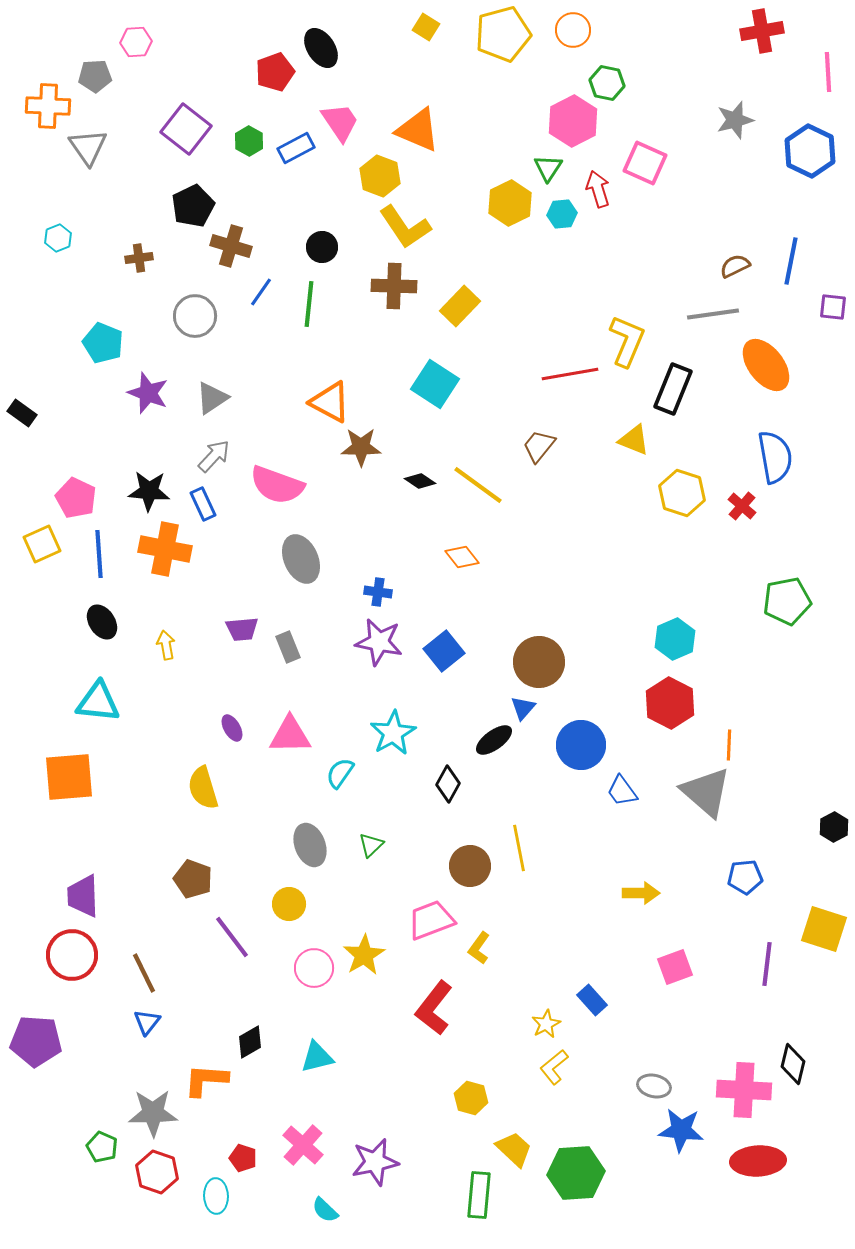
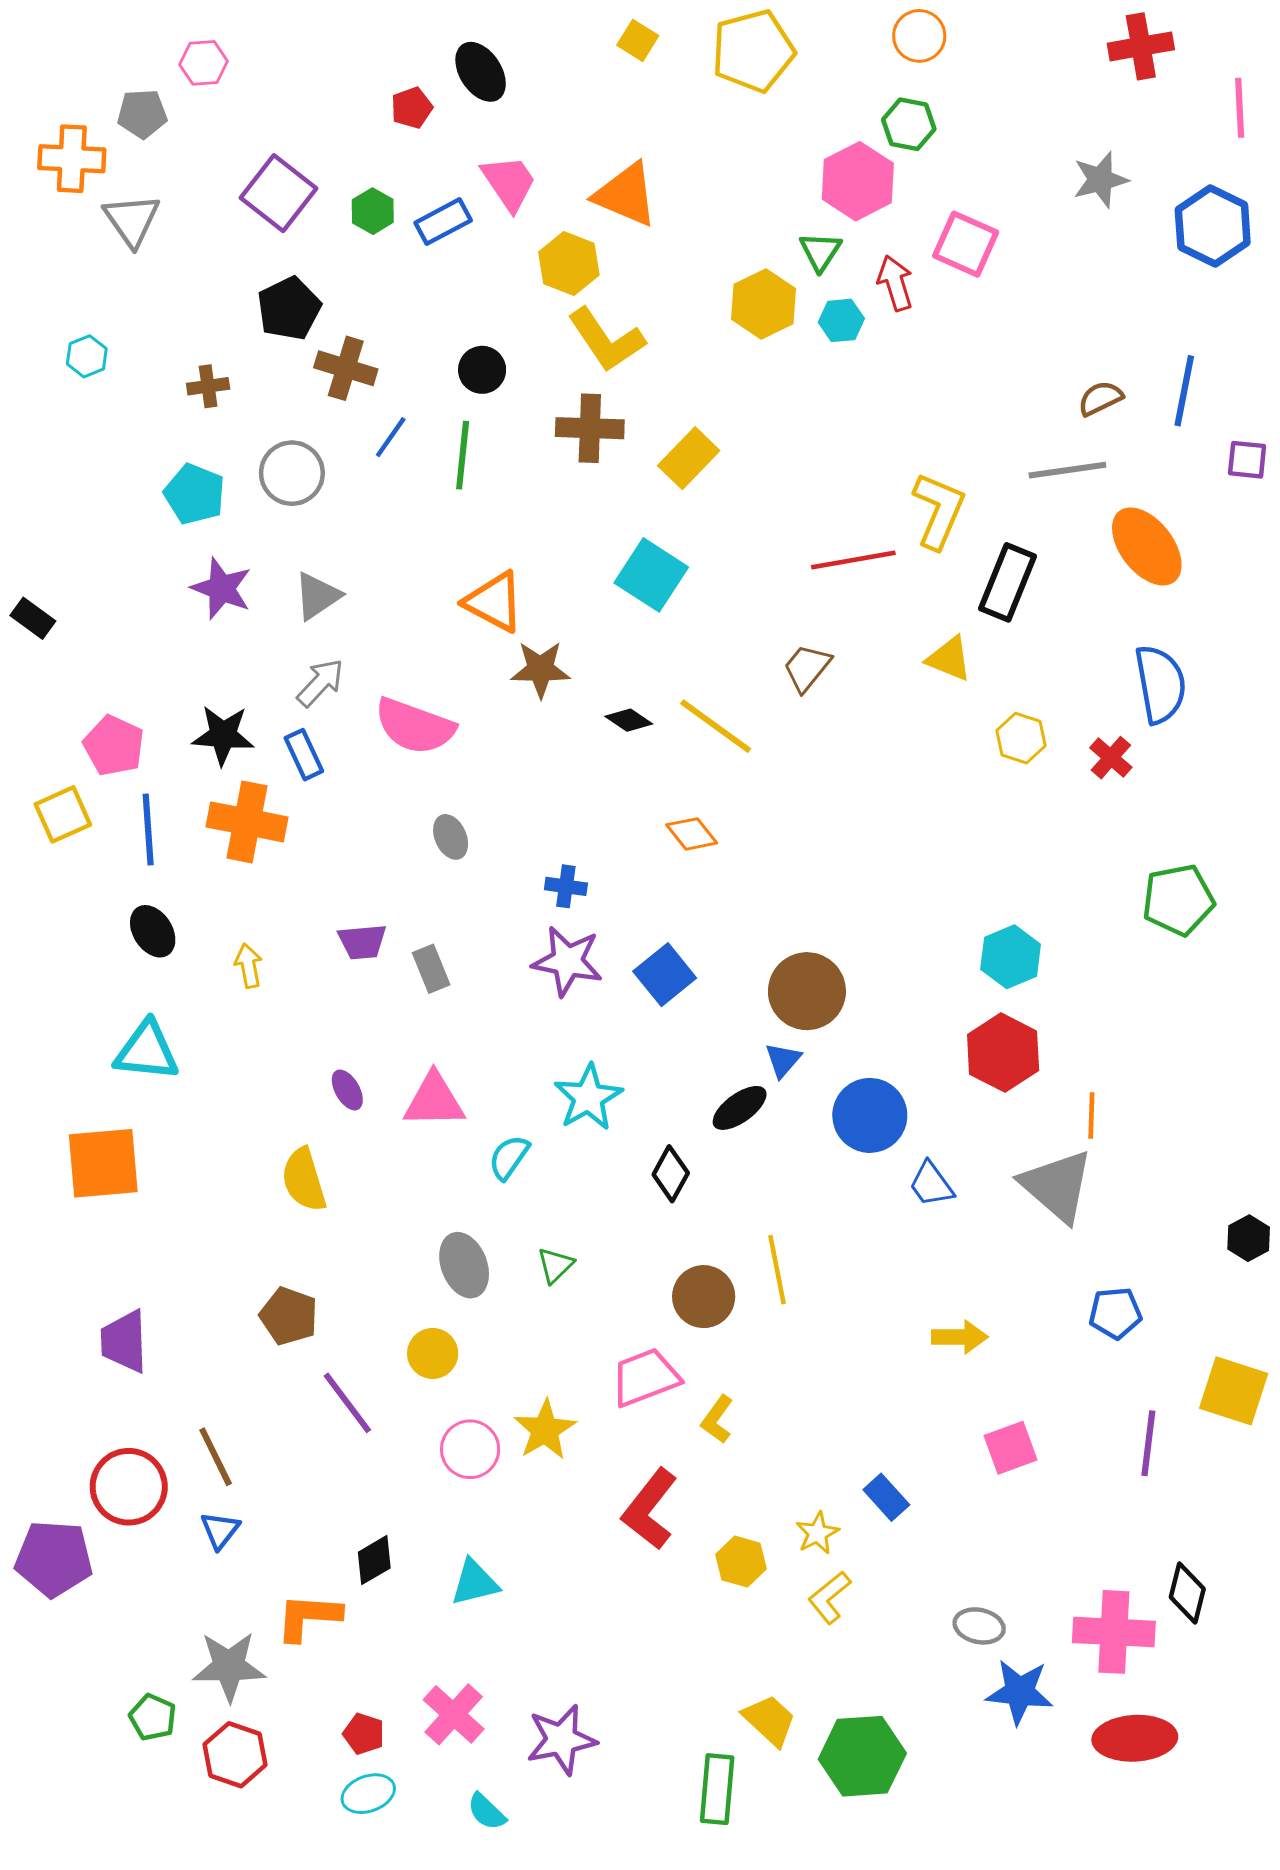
orange circle: (573, 30) -> (919, 36), moved
red pentagon: (275, 72) -> (412, 108), size x0.7
cyan pentagon: (103, 343) -> (195, 494), moved
yellow hexagon: (682, 493) -> (1021, 738), size x0.7
gray ellipse: (301, 559) -> (451, 837), size x0.6
red circle: (72, 955) -> (129, 1487), moved
yellow hexagon: (471, 1098) -> (741, 1562), moved
cyan ellipse: (216, 1196) -> (368, 1794), moved, turned 72

